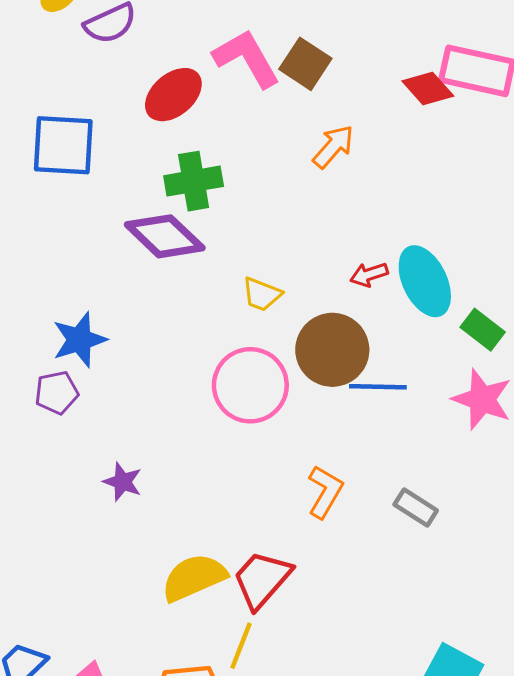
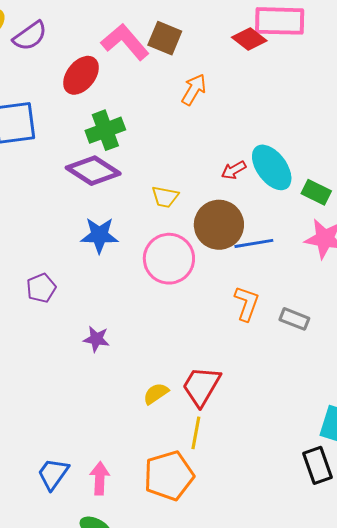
blue star: (79, 340) -> (99, 235), moved, turned 30
orange L-shape: (325, 492) -> (247, 303), moved
yellow semicircle: (194, 577) -> (156, 394), size x0.6

